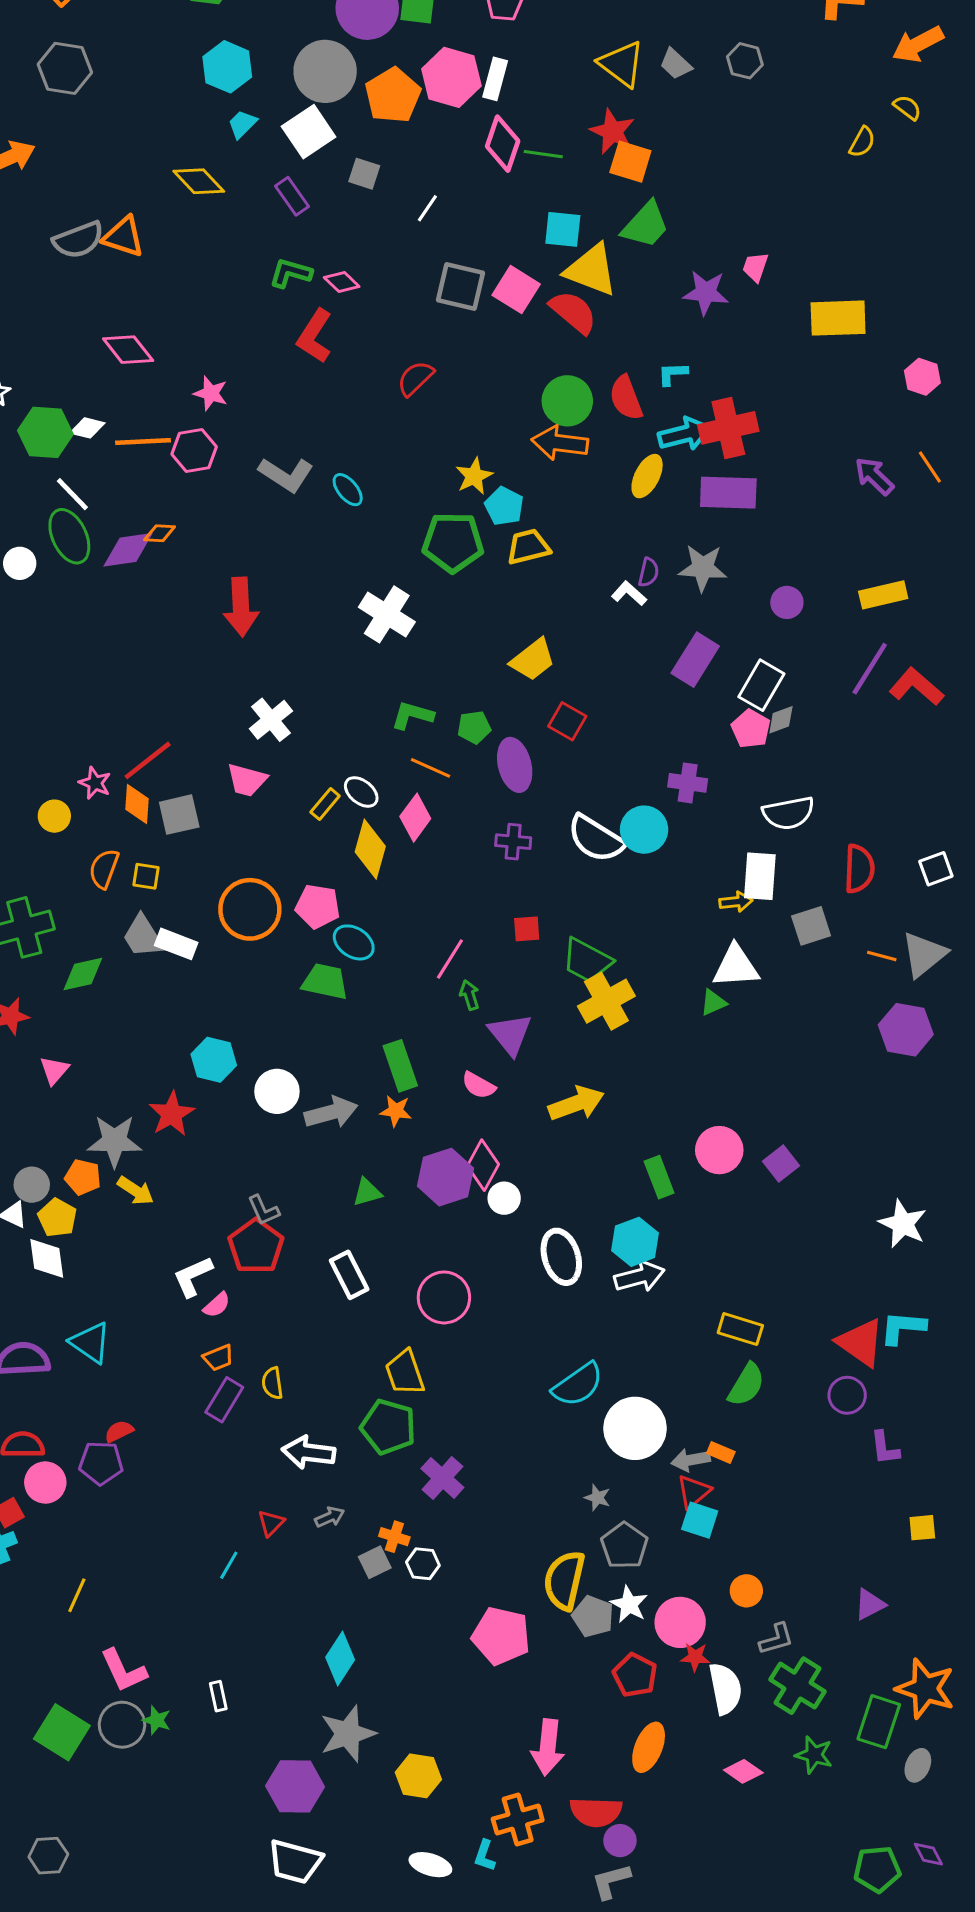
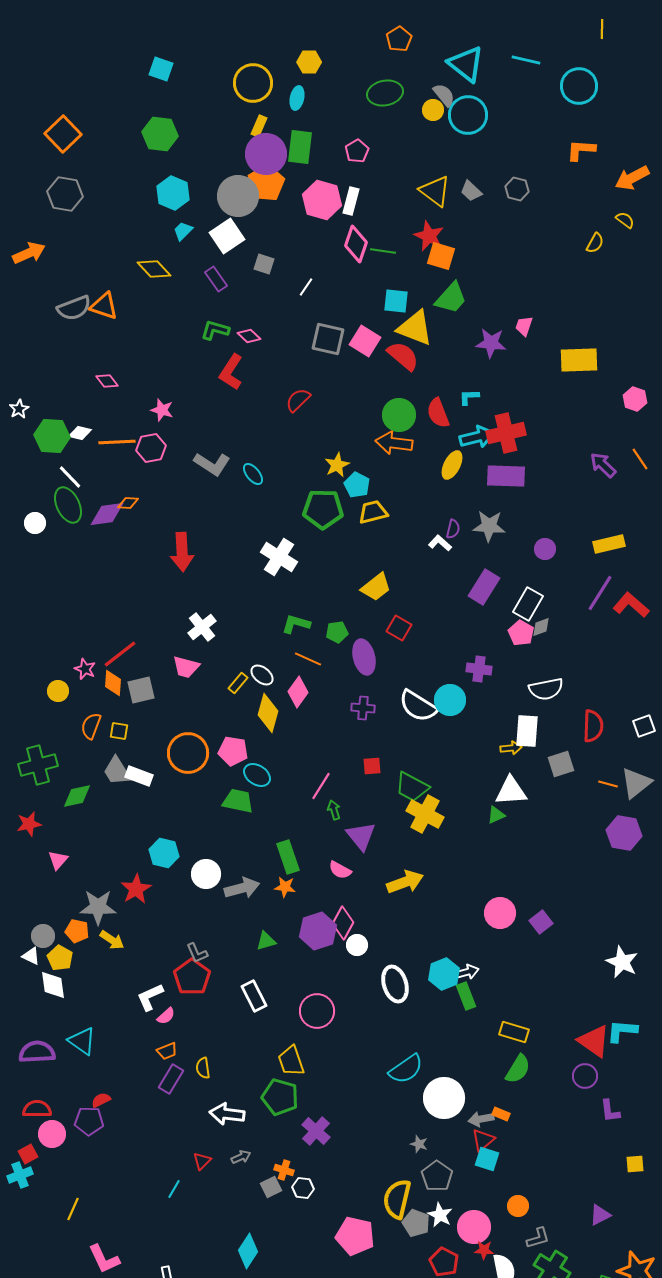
orange pentagon: (393, 95) -> (266, 183), moved
pink diamond: (128, 350) -> (107, 381), size x0.7
yellow cross: (606, 1001) -> (425, 814), turned -33
green rectangle: (659, 1177) -> (466, 996), moved
white arrow: (640, 1276) -> (467, 972), moved, size x0.7

